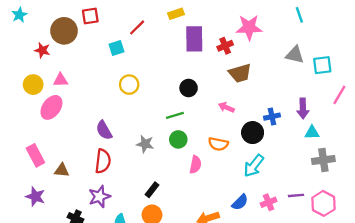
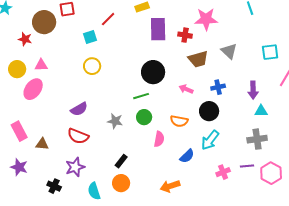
red cross: (225, 46) -> (185, 35), turned 32
gray triangle: (295, 55) -> (229, 51), moved, turned 30
yellow circle: (129, 85) -> (92, 66), moved
black circle: (189, 88) -> (153, 72), size x1.5
blue cross: (272, 117) -> (218, 87), moved
purple semicircle: (104, 130) -> (79, 109), turned -90
gray cross: (323, 160) -> (257, 139), moved
red semicircle: (103, 161) -> (78, 136), turned 105
blue semicircle: (240, 202) -> (187, 156), moved

